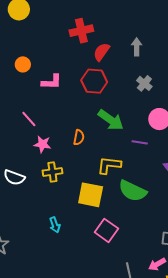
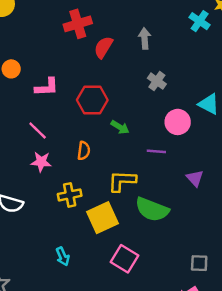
red hexagon: (94, 81) -> (92, 100), moved
pink line: (29, 119) -> (38, 131), moved
green arrow: (111, 120) -> (120, 127), size x0.6
yellow cross: (52, 172) -> (70, 195), moved
yellow square: (91, 195) -> (102, 218), turned -32

